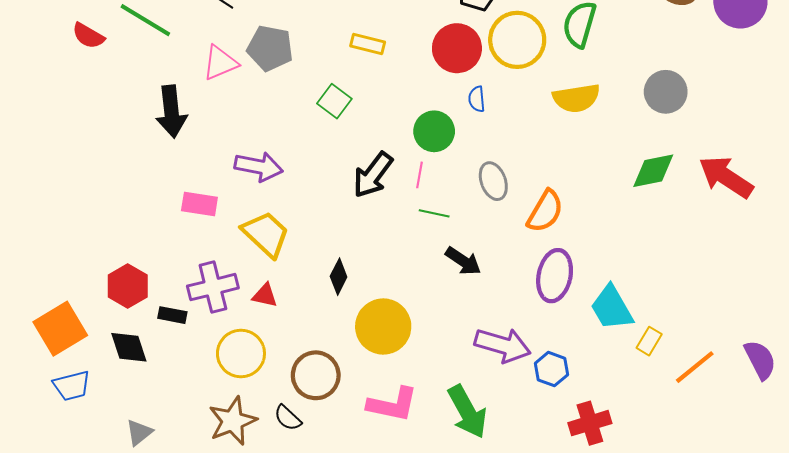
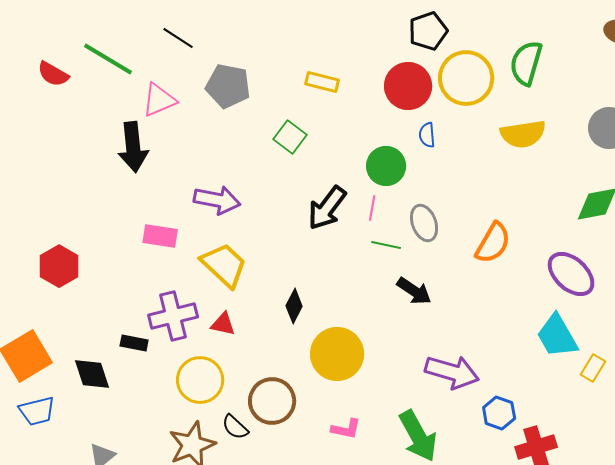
pink triangle: (220, 63) -> (159, 100), moved
gray ellipse: (493, 181) -> (424, 223), moved
purple ellipse: (555, 276) -> (571, 274), moved, turned -60
red hexagon: (128, 286) -> (59, 266), moved
blue hexagon: (551, 369) -> (499, 413), moved
pink L-shape: (393, 404) -> (346, 429), size x0.6
black semicircle: (288, 418) -> (235, 427), moved

